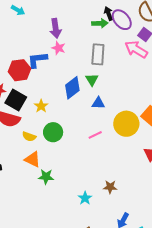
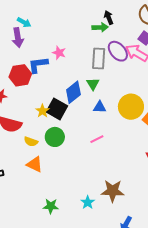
cyan arrow: (18, 10) -> (24, 22), moved
purple ellipse: (122, 20) -> (118, 51), moved
purple arrow: (56, 28) -> (18, 38), moved
black square: (16, 100) -> (57, 109), moved
yellow circle: (126, 124) -> (131, 107), moved
green star: (46, 177) -> (51, 206), moved
brown star: (110, 187) -> (113, 191), size x1.6

